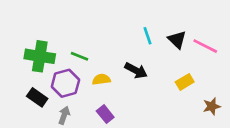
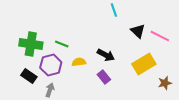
cyan line: (148, 36) -> (114, 10), moved
yellow rectangle: (185, 82) -> (144, 64), size x1.6
purple rectangle: (105, 114) -> (104, 77), moved

